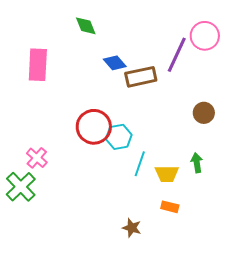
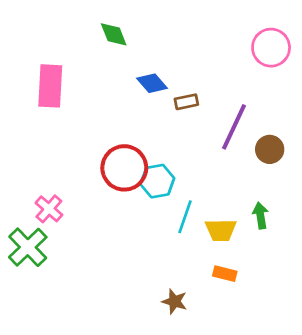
purple line: (177, 55) -> (234, 127), moved
brown rectangle: (141, 77) -> (186, 102), size x0.6

